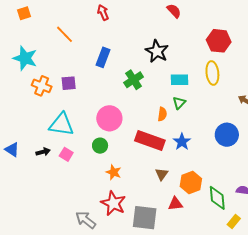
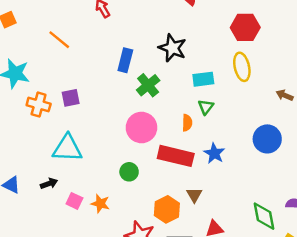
blue rectangle: (103, 57) -> (125, 60), moved
pink circle: (109, 118) -> (141, 128), moved
green circle: (100, 146) -> (129, 172), moved
pink square: (66, 154) -> (74, 201), moved
orange star: (114, 172) -> (100, 204), moved
orange hexagon: (191, 182) -> (167, 209), moved

